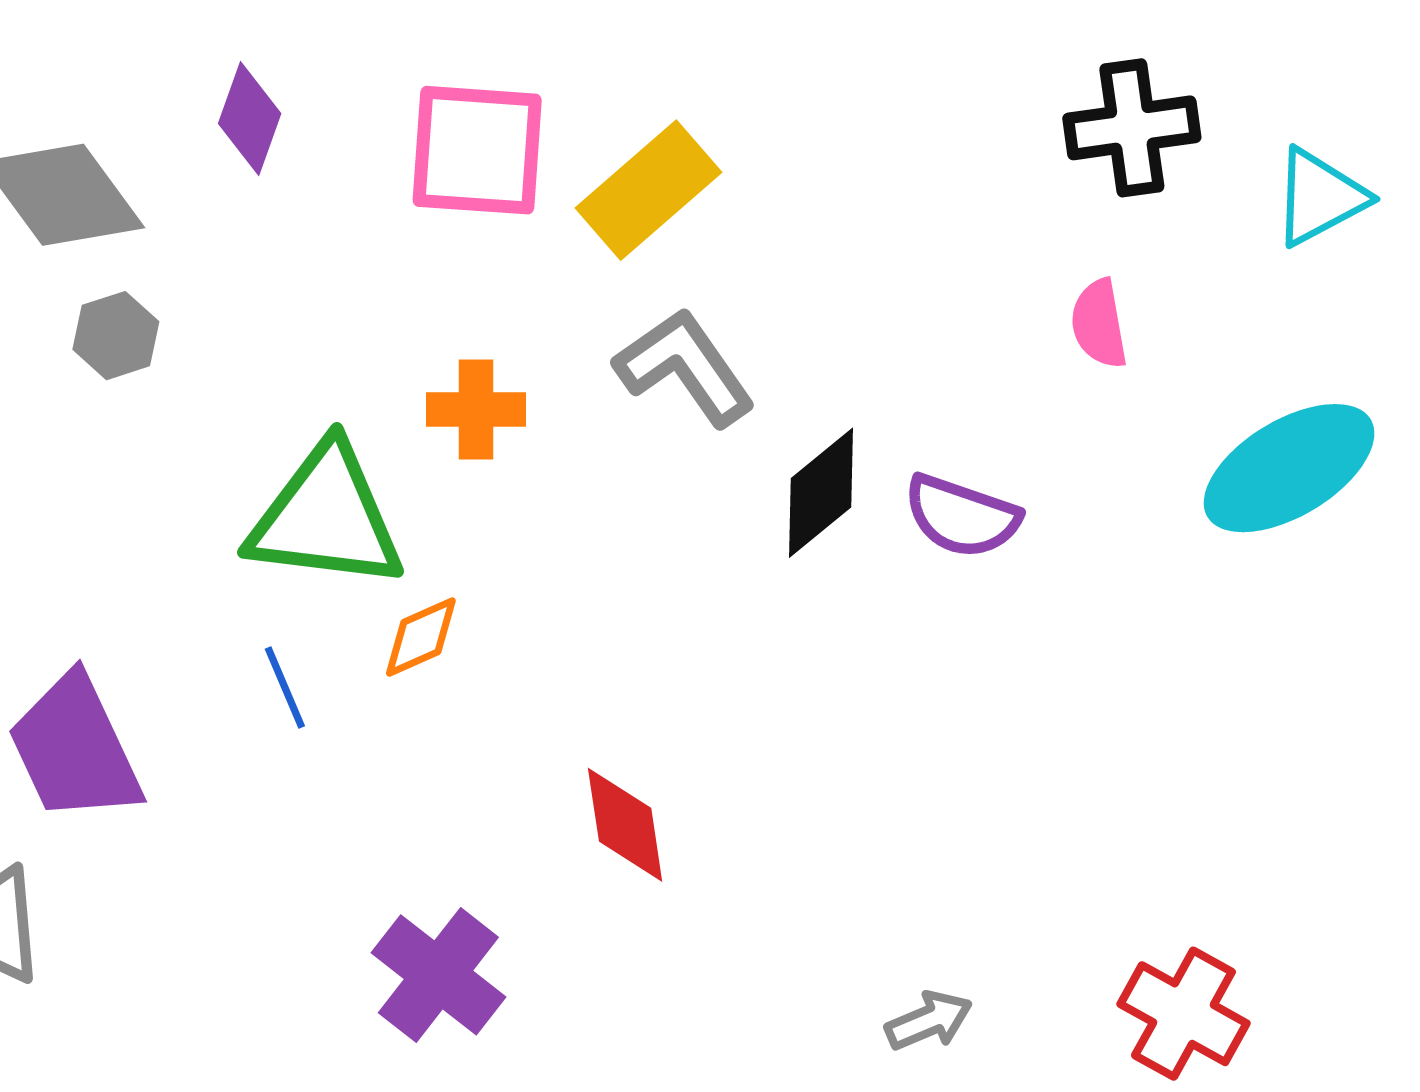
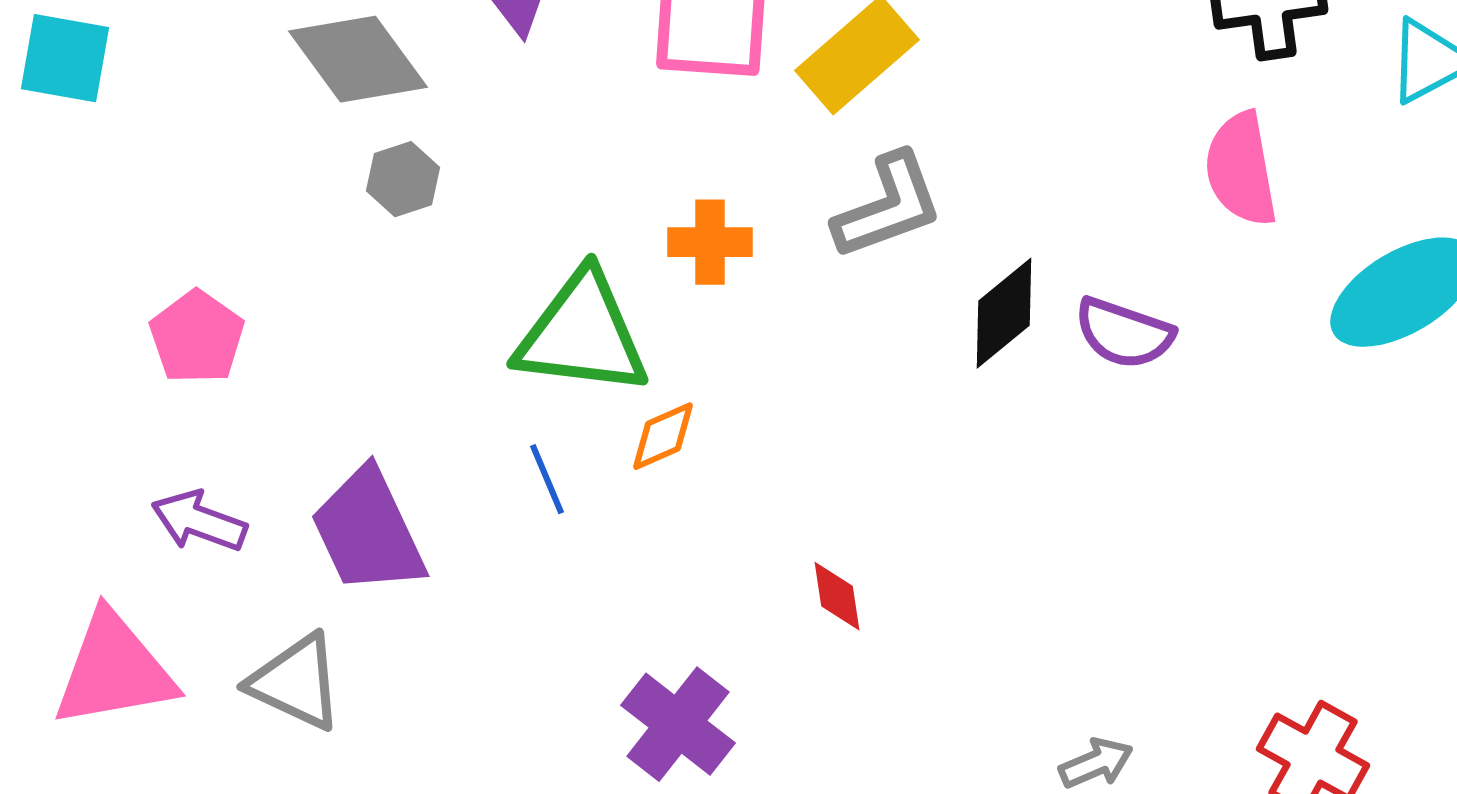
pink semicircle: (1099, 324) -> (1241, 169), size x1.5
gray L-shape: (685, 367) -> (888, 206), turned 105
red diamond: (625, 825) -> (837, 596), size x0.7

